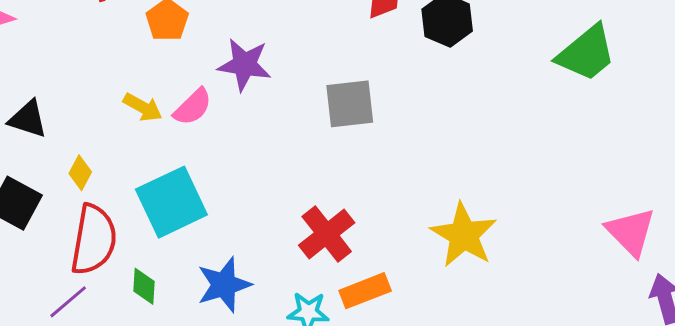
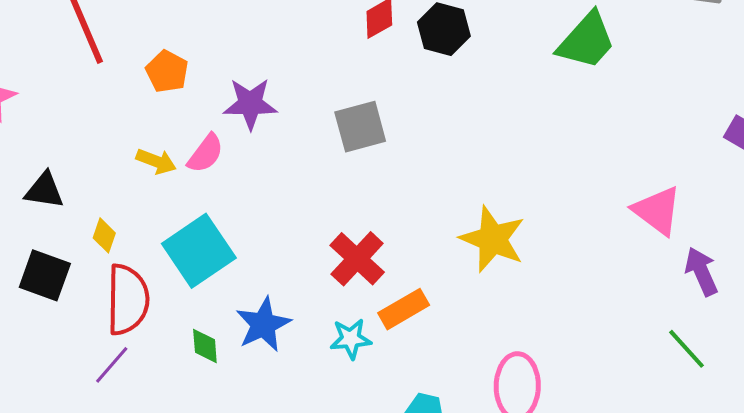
green diamond: (144, 286) -> (205, 346), moved

